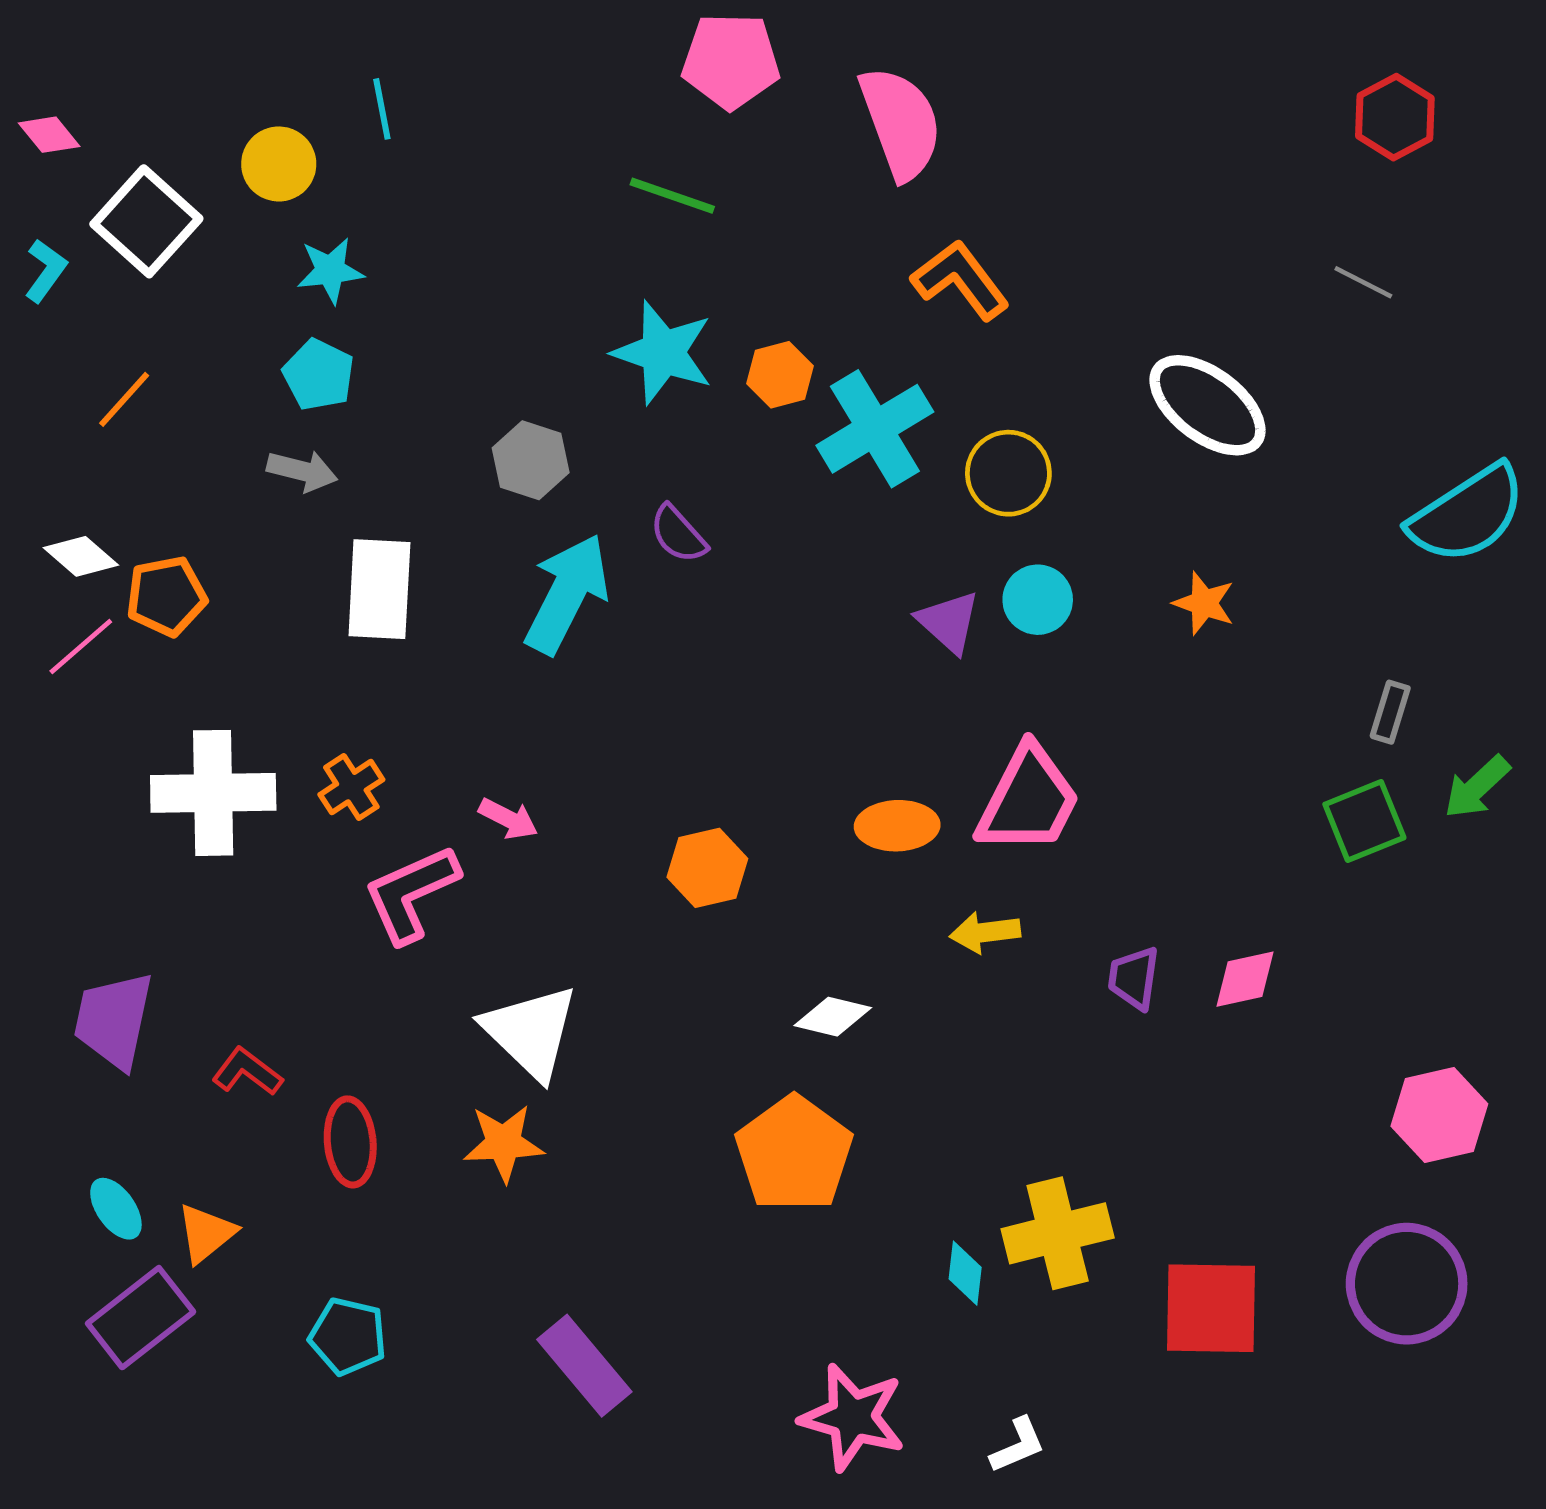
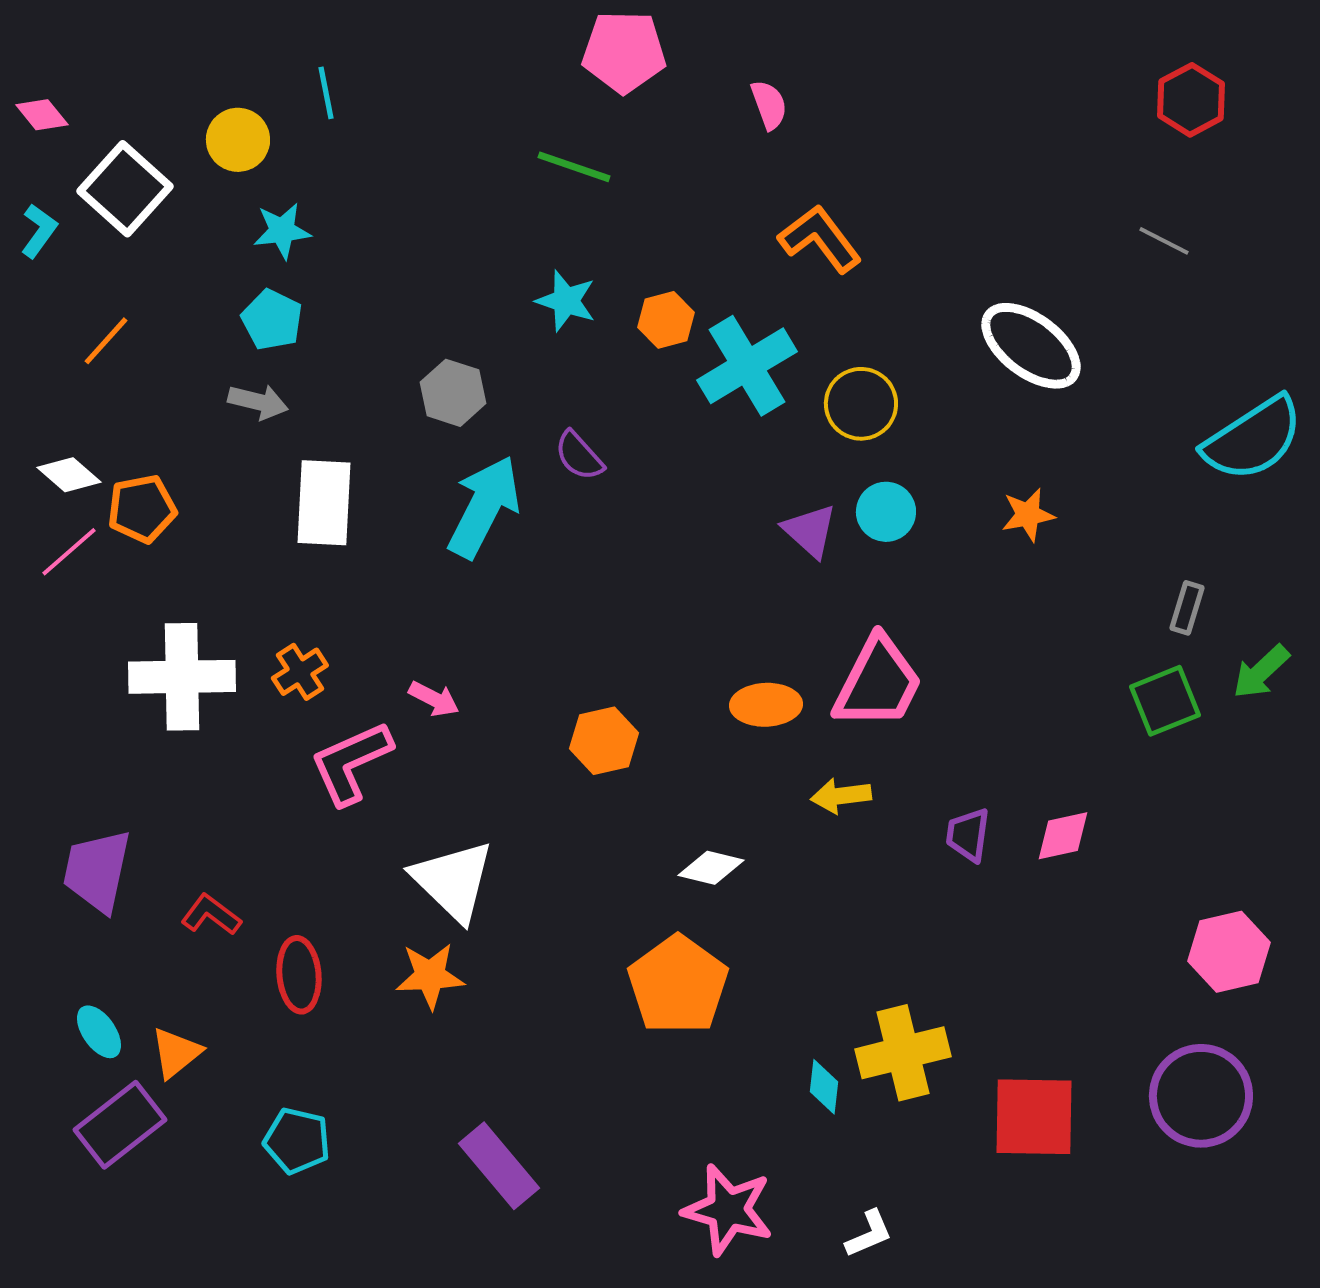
pink semicircle: (901, 123) -> (769, 105), size x0.5
cyan star: (663, 353) -> (566, 301), size x0.7
orange star: (1204, 603) -> (1028, 515), turned -30

